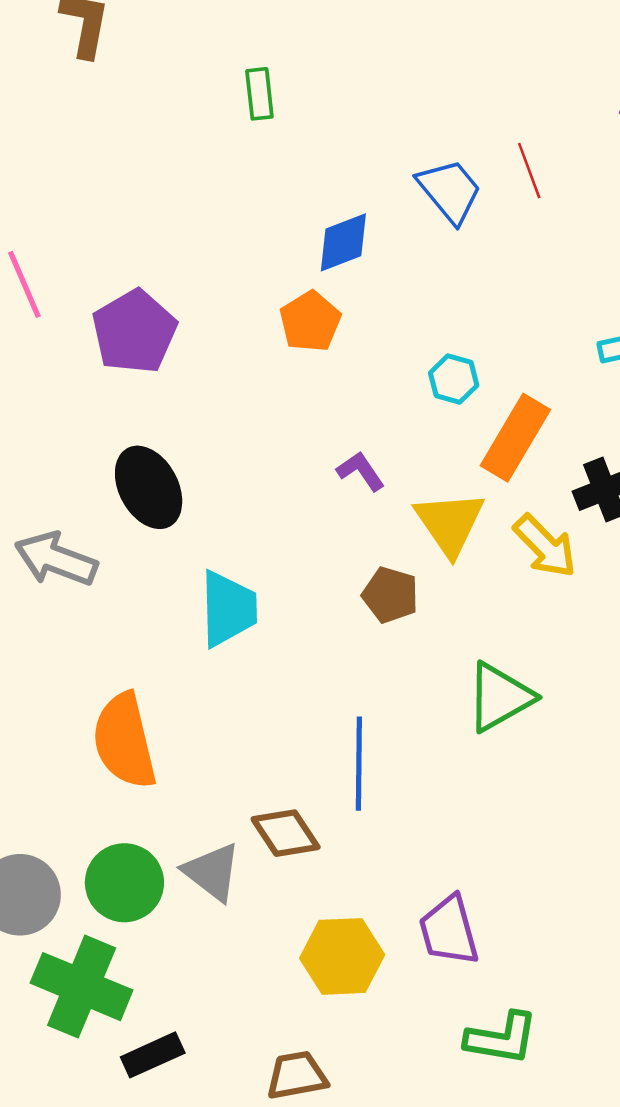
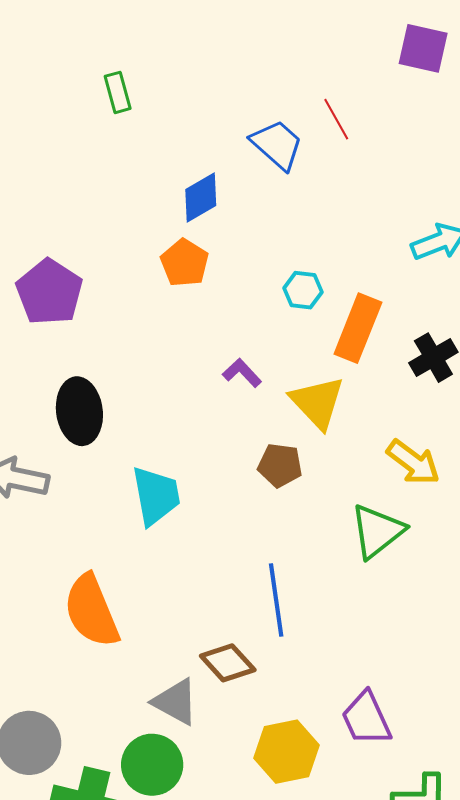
black ellipse: (149, 487) -> (79, 411), turned 30
yellow arrow: (545, 546) -> (413, 462), moved
green circle: (124, 883) -> (152, 765), moved

